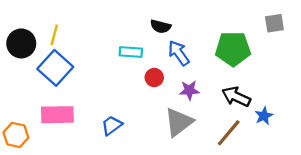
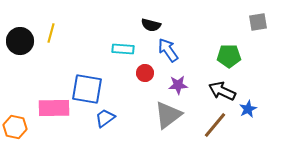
green pentagon: (233, 49) -> (229, 56), moved, size x0.7
blue square: (55, 68) -> (87, 89), moved, turned -32

